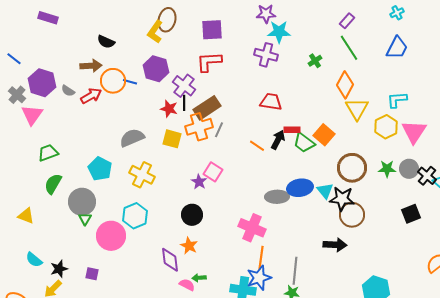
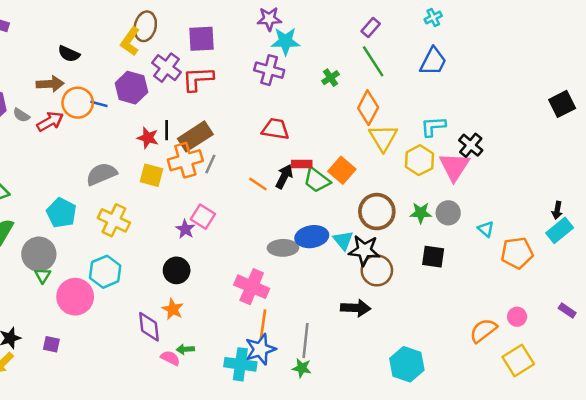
purple cross: (184, 86) -> (167, 68), moved
black cross: (427, 176) -> (471, 145), moved
black square: (411, 214) -> (433, 257), moved, turned 30

